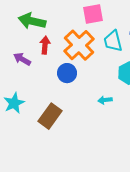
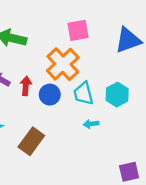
cyan trapezoid: (113, 41) -> (83, 93), moved
red arrow: (45, 45) -> (26, 86), moved

